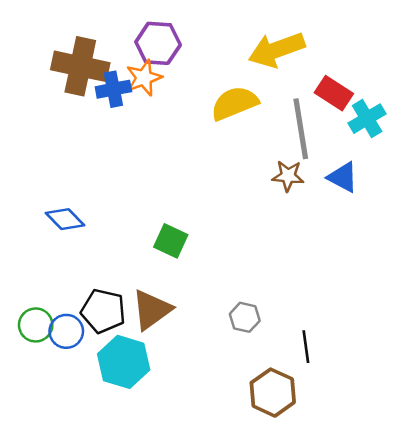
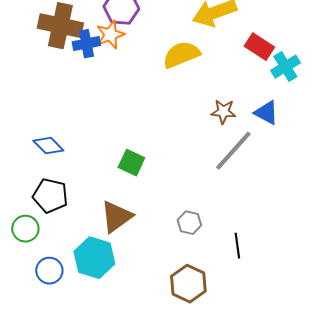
gray line: (301, 129) -> (233, 151), moved, turned 51
black pentagon: (103, 311) -> (50, 196), moved
blue circle: (66, 331) -> (49, 271), moved
brown hexagon: (273, 393) -> (188, 284), moved

